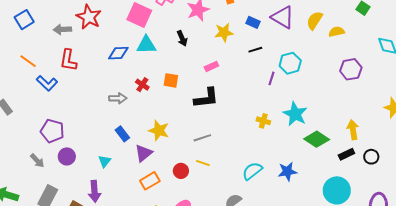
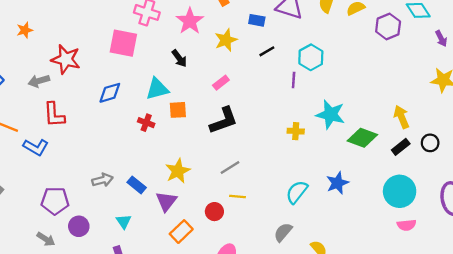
cyan triangle: (146, 45) -> (157, 89), moved
purple hexagon: (351, 69) -> (388, 27), moved
gray arrow: (118, 98) -> (102, 180), moved
yellow star: (159, 130) -> (178, 171), turned -30

